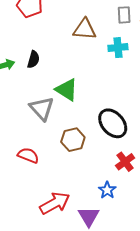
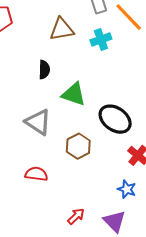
black semicircle: (33, 59) -> (44, 70), moved
green triangle: (67, 90) -> (74, 94), moved
red arrow: (55, 203) -> (76, 216), size x0.6

